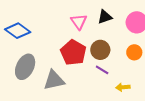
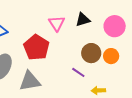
brown circle: (100, 50) -> (91, 53), moved
red pentagon: (73, 52) -> (36, 47), moved

